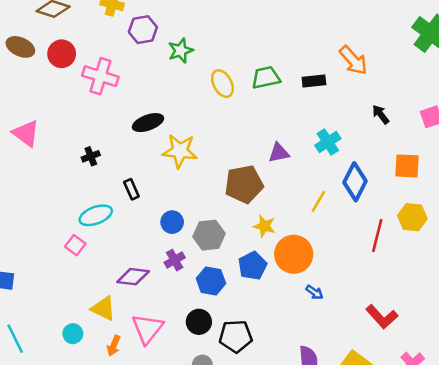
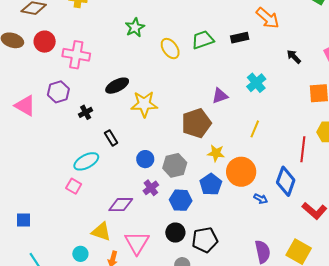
purple hexagon: (143, 30) -> (58, 92), moved
black cross: (91, 156) -> (86, 112), moved
blue diamond: (355, 182) -> (286, 181), moved

